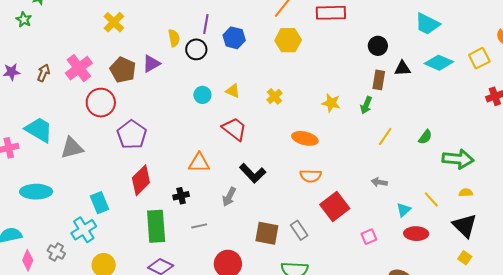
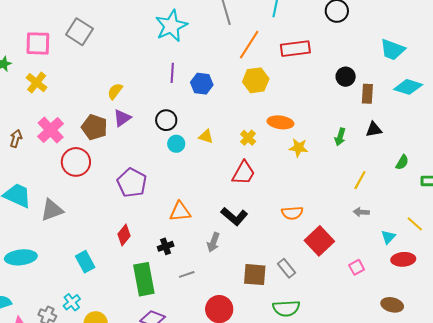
yellow cross: (114, 22) -> (37, 83), moved
yellow semicircle: (174, 38) -> (115, 91), moved, turned -126
black circle: (196, 49) -> (166, 120), moved
black triangle: (402, 68) -> (374, 129), moved
brown rectangle: (379, 80) -> (367, 94), moved
yellow star: (331, 103) -> (299, 148), moved
red trapezoid: (234, 129) -> (244, 173), moved, turned 88
purple pentagon: (132, 135) -> (132, 183), moved
yellow line: (385, 136) -> (360, 180), moved
orange ellipse: (305, 138) -> (280, 122), moved
red diamond: (141, 180) -> (124, 235), size x0.7
cyan cross: (84, 230) -> (72, 302), moved, size x0.7

